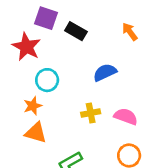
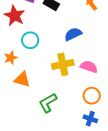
orange star: (33, 106) -> (11, 58), moved
yellow cross: (91, 113) -> (63, 64), size x1.5

